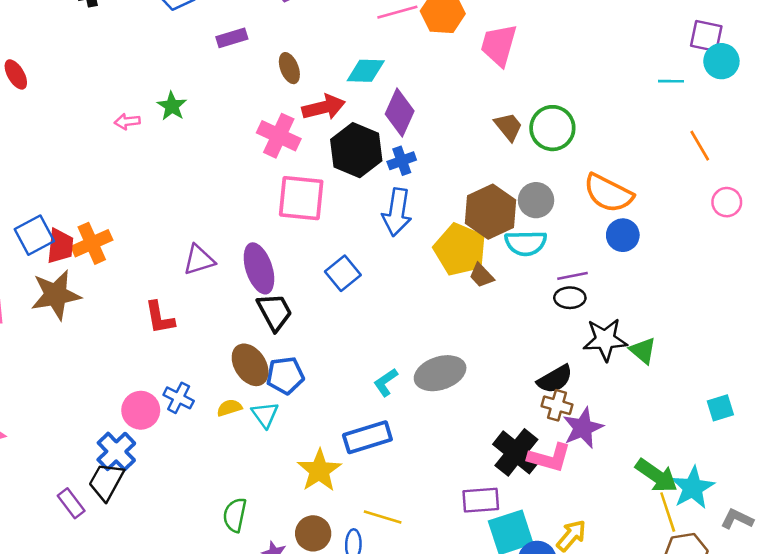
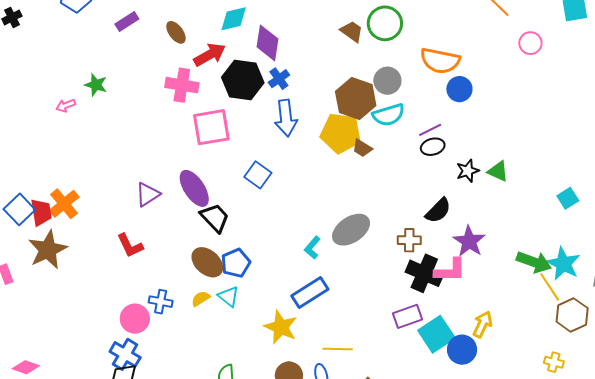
black star: (605, 340) -> (468, 171), size x0.7
brown cross: (557, 405) -> (409, 240), moved

